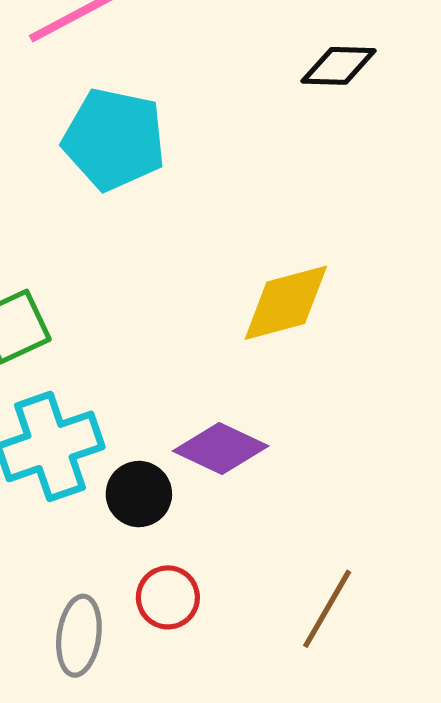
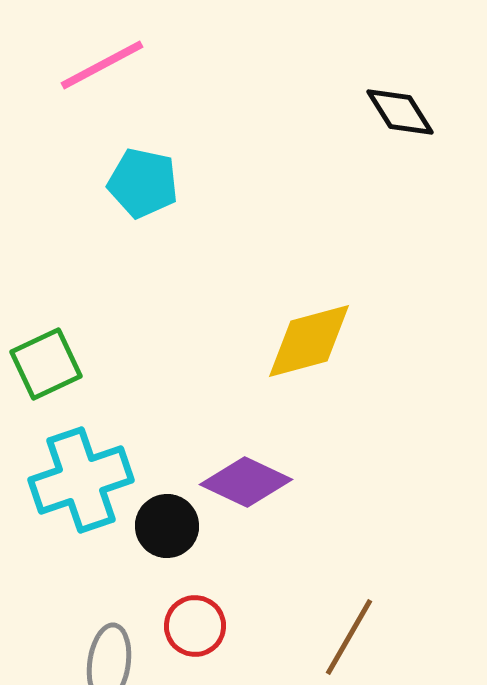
black diamond: (339, 66) -> (400, 112), moved, turned 56
cyan pentagon: (114, 139) -> (143, 183), size x0.7

